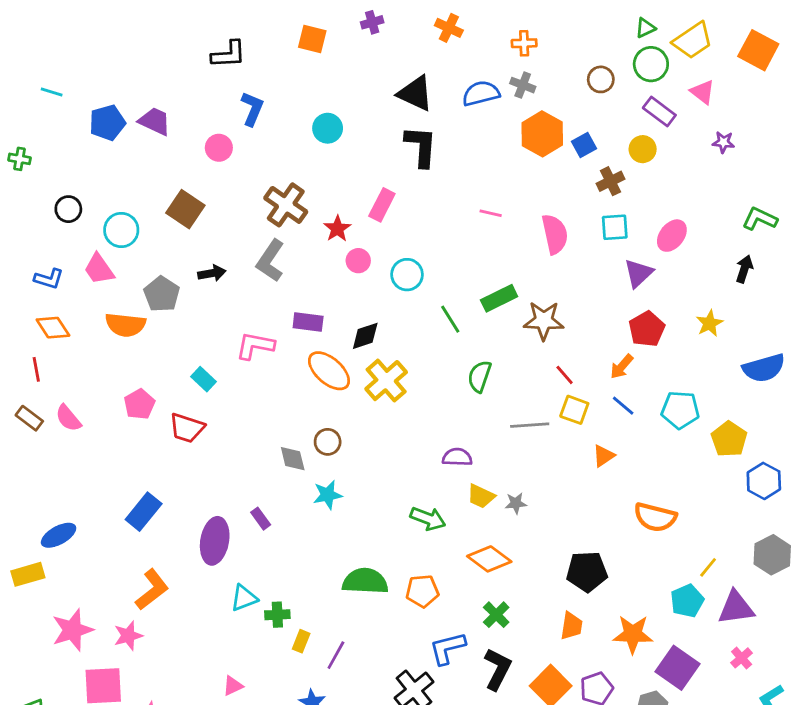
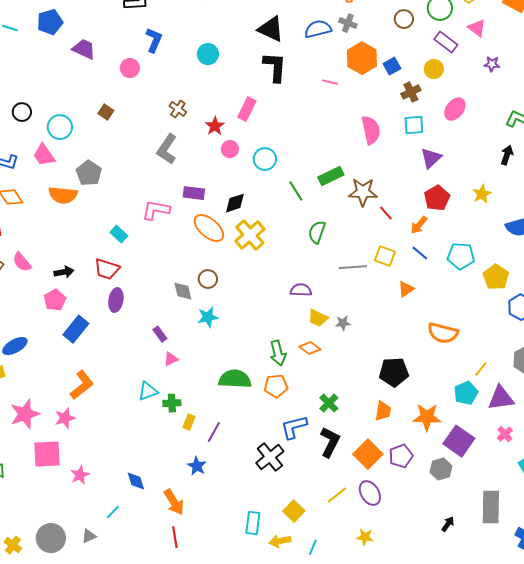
blue pentagon: (107, 123) -> (50, 22), moved
brown cross: (286, 205) -> (178, 109), size x0.6
brown square: (185, 209) -> (106, 112), size x0.6
pink line: (491, 213) -> (330, 82), moved
pink ellipse: (672, 236) -> (455, 109), moved
black arrow: (212, 273) -> (64, 272), moved
red line: (565, 375) -> (386, 213), moved
pink pentagon: (139, 404) -> (55, 300), moved
green arrow: (428, 519) -> (278, 353), moved, turned 55
purple ellipse: (215, 541) -> (116, 300), moved, size x0.7
orange diamond: (489, 559) -> (310, 348), moved, size x0.7
pink triangle: (233, 686) -> (171, 359), moved

